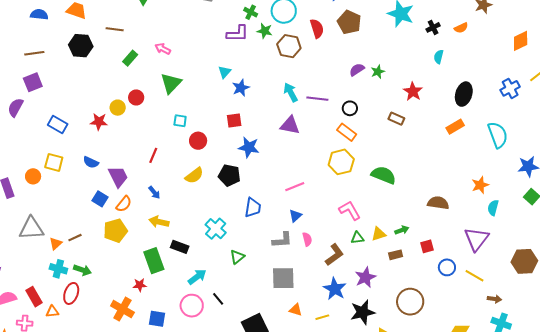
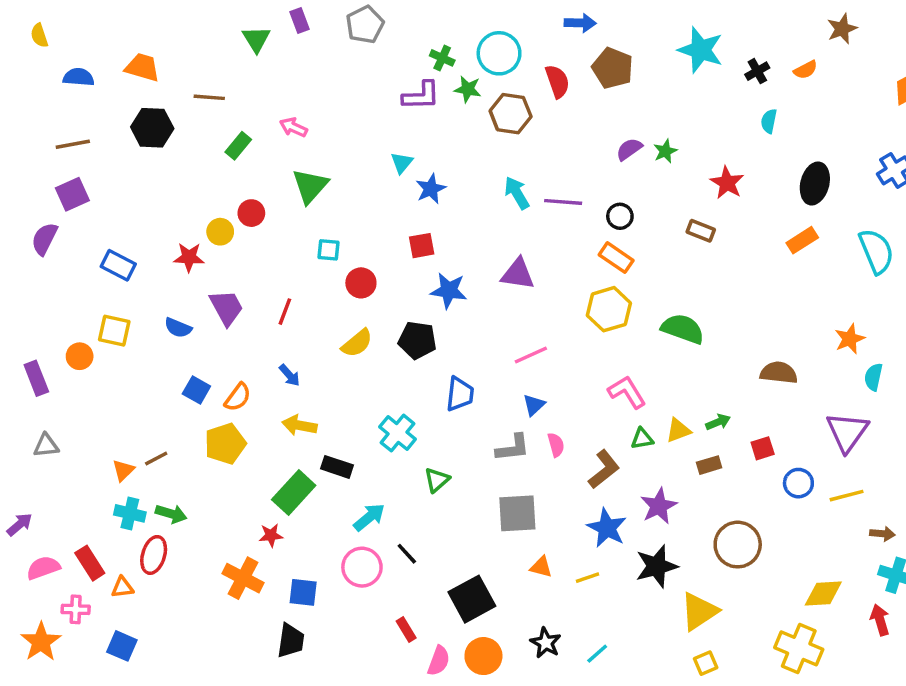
purple triangle: (290, 125) -> (518, 274), moved
purple trapezoid: (118, 177) -> (226, 308), moved
gray triangle: (31, 228) -> (46, 446), moved, size x0.6
green rectangle: (154, 261) -> (294, 492), turned 65
yellow line: (475, 276) -> (847, 496), turned -42

